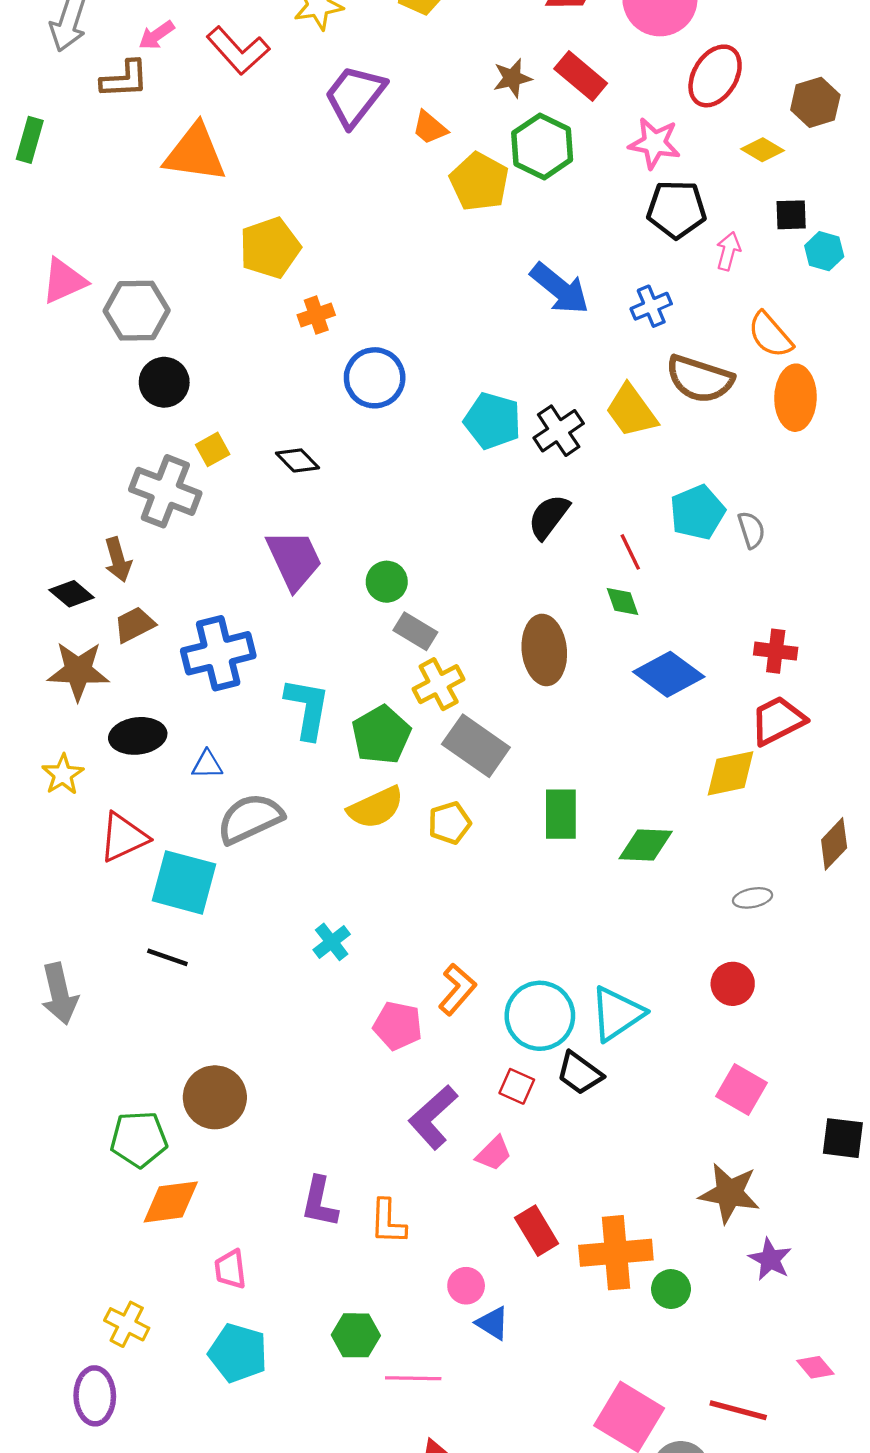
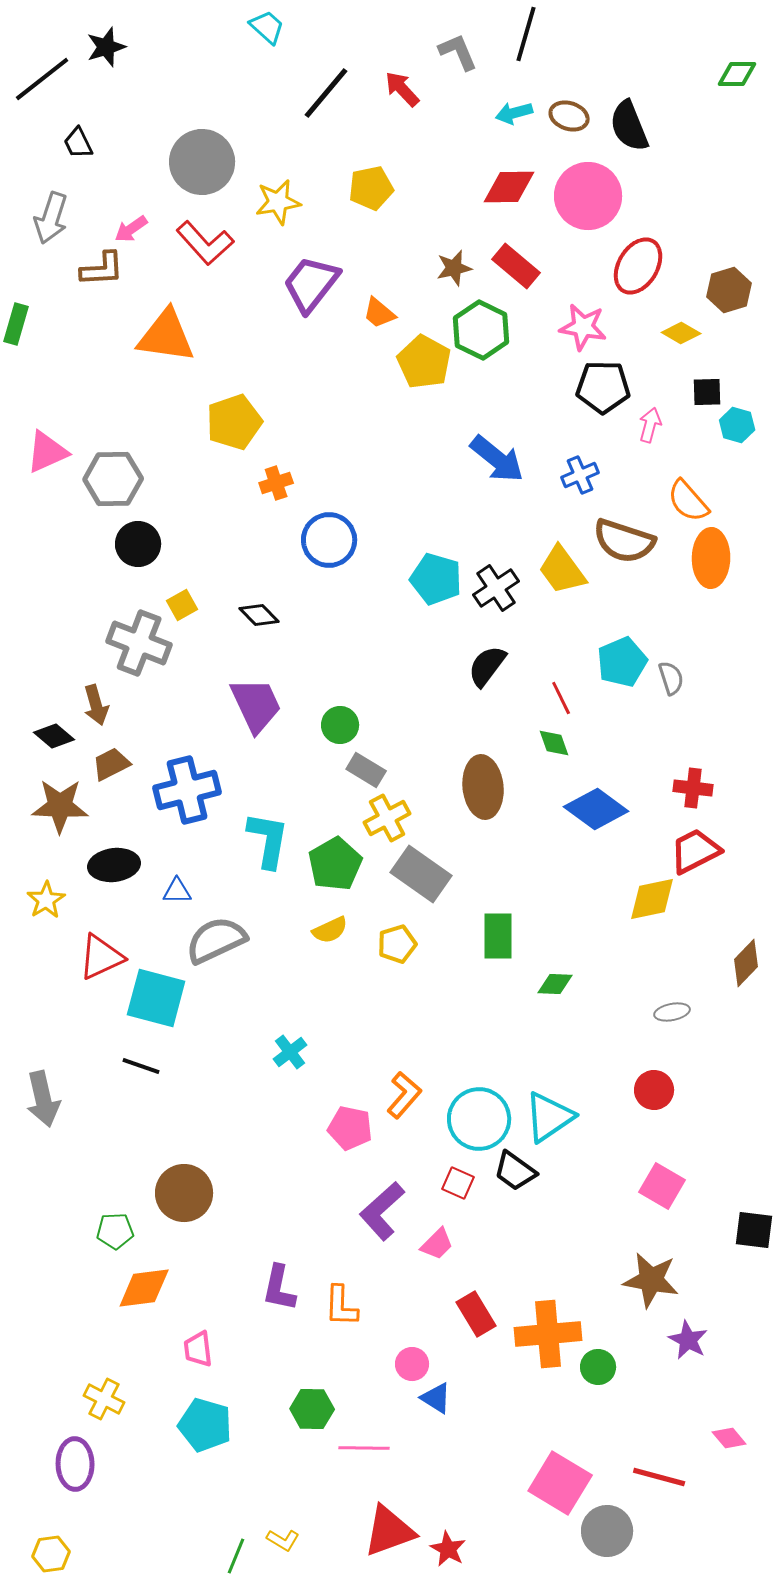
yellow semicircle: (376, 808) -> (330, 930), size x0.7
green diamond: (646, 845) -> (555, 984), moved, size x0.7
green pentagon: (139, 1139) -> (115, 1231), size x0.7

